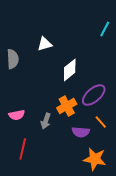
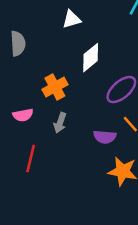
white triangle: (45, 44) -> (72, 19), moved
orange cross: (67, 106) -> (55, 87), moved

